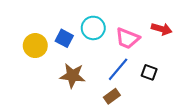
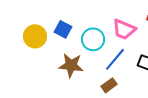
cyan circle: (93, 28) -> (93, 39), moved

